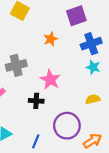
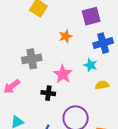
cyan star: (93, 67) -> (90, 65), moved
yellow semicircle: (93, 99) -> (102, 85), moved

